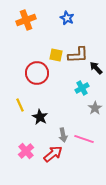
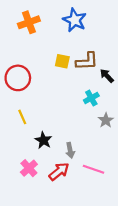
blue star: (67, 18) -> (75, 20), size x1.5
red circle: (37, 73) -> (18, 78), moved
black star: (40, 117) -> (43, 140), moved
pink line: (84, 139) -> (94, 169), moved

